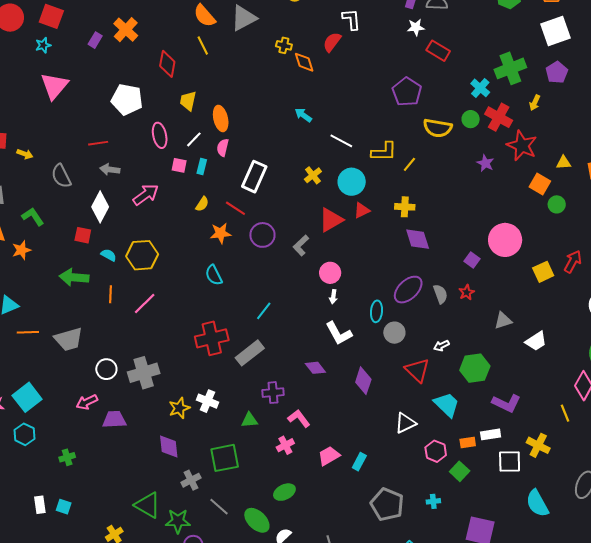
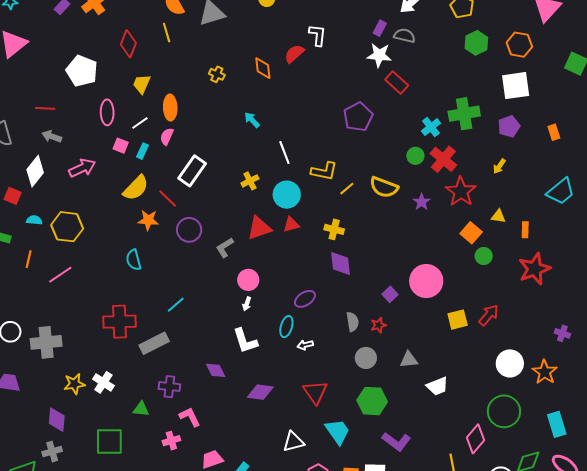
white star: (416, 27) -> (379, 55), size x1.4
yellow cross: (284, 45) -> (217, 74), moved
yellow arrow: (535, 103) -> (499, 166), moved
yellow semicircle: (438, 128) -> (384, 187), moved
white line: (341, 141) -> (284, 153), turned 30
yellow semicircle: (202, 204) -> (136, 188), size x1.8
cyan semicircle: (109, 255) -> (34, 220), turned -35
purple ellipse: (408, 290) -> (305, 299), moved, size x0.7
gray circle: (394, 333) -> (366, 358), moved
white arrow: (441, 346) -> (305, 345), moved
purple diamond: (363, 381) -> (260, 392), turned 68
gray cross: (191, 480) -> (52, 452), moved

